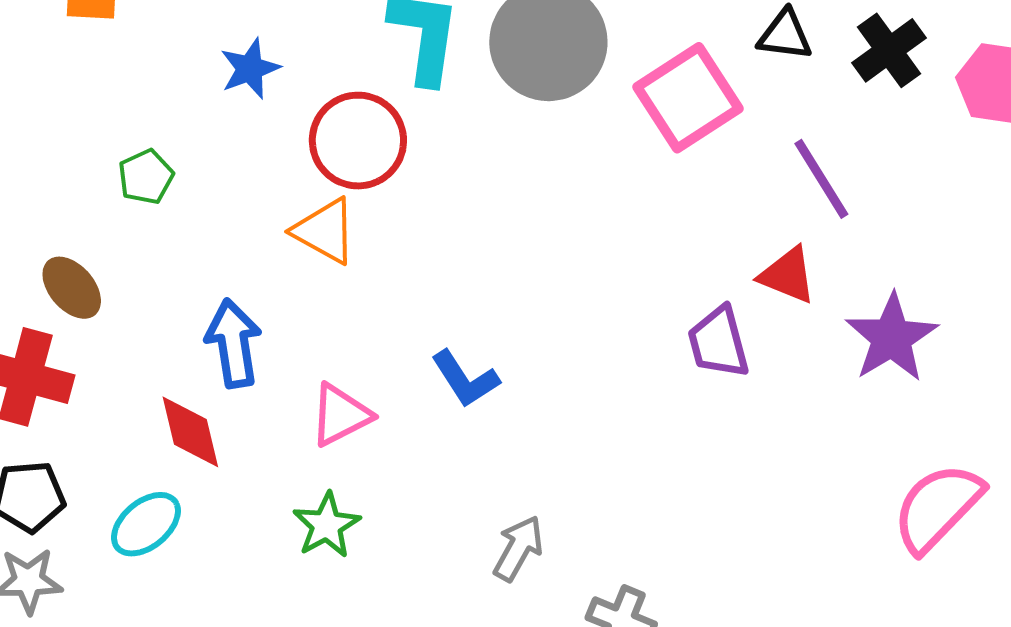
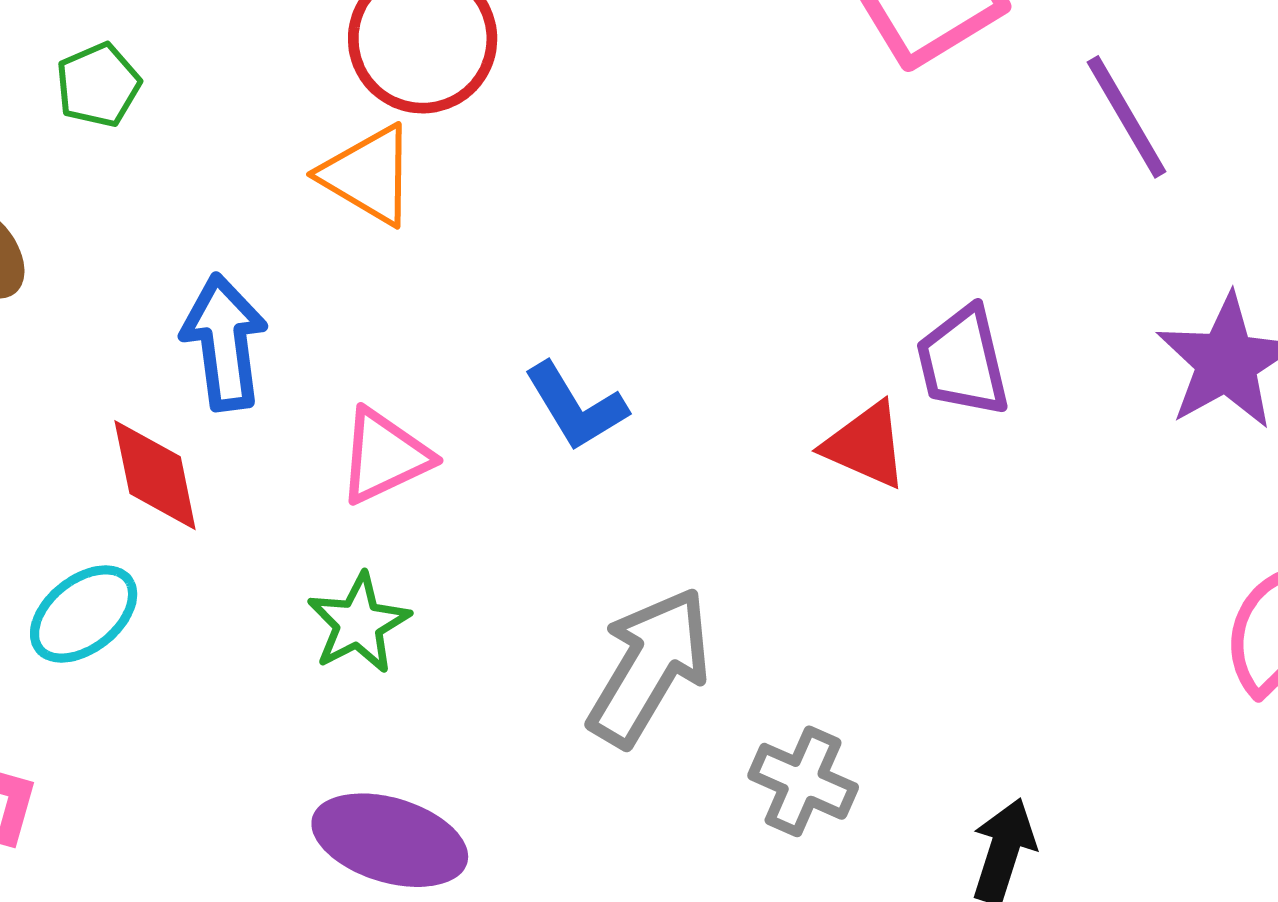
red triangle: (788, 275) -> (866, 445), moved
gray arrow: (518, 548) -> (649, 667), size x1.6

